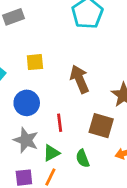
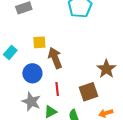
brown arrow: (80, 79) -> (55, 58), moved
brown square: (101, 126) -> (89, 92), turned -36

